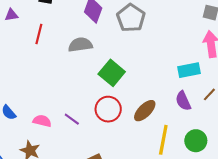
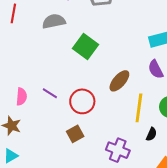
red circle: (108, 109) -> (82, 101), moved
pink semicircle: (42, 121) -> (21, 97), turned 84

